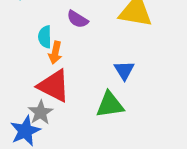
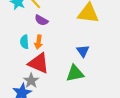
purple semicircle: (77, 19) -> (41, 20), moved
cyan semicircle: (45, 37) -> (24, 42), moved

